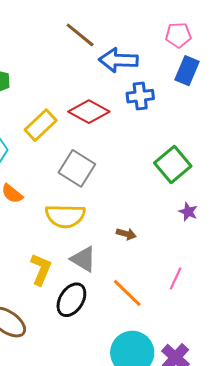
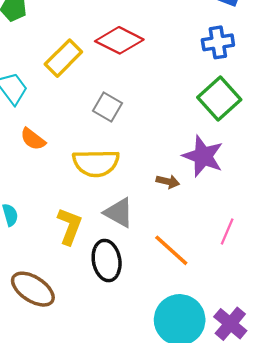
blue cross: (140, 96) -> (218, 42), moved
gray square: (77, 168) -> (107, 107), size x0.7
purple star: (188, 212) -> (203, 156), moved, size x1.8
black ellipse: (71, 300) -> (107, 261), turned -40

